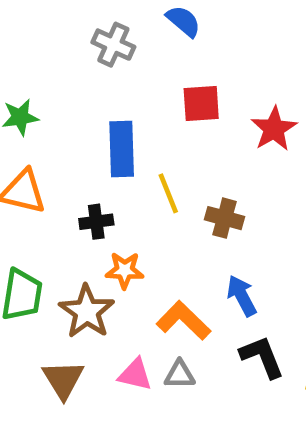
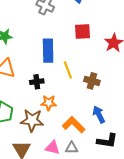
brown star: (87, 312) -> (32, 120), turned -30
black L-shape: (262, 357) -> (107, 141), turned 120

